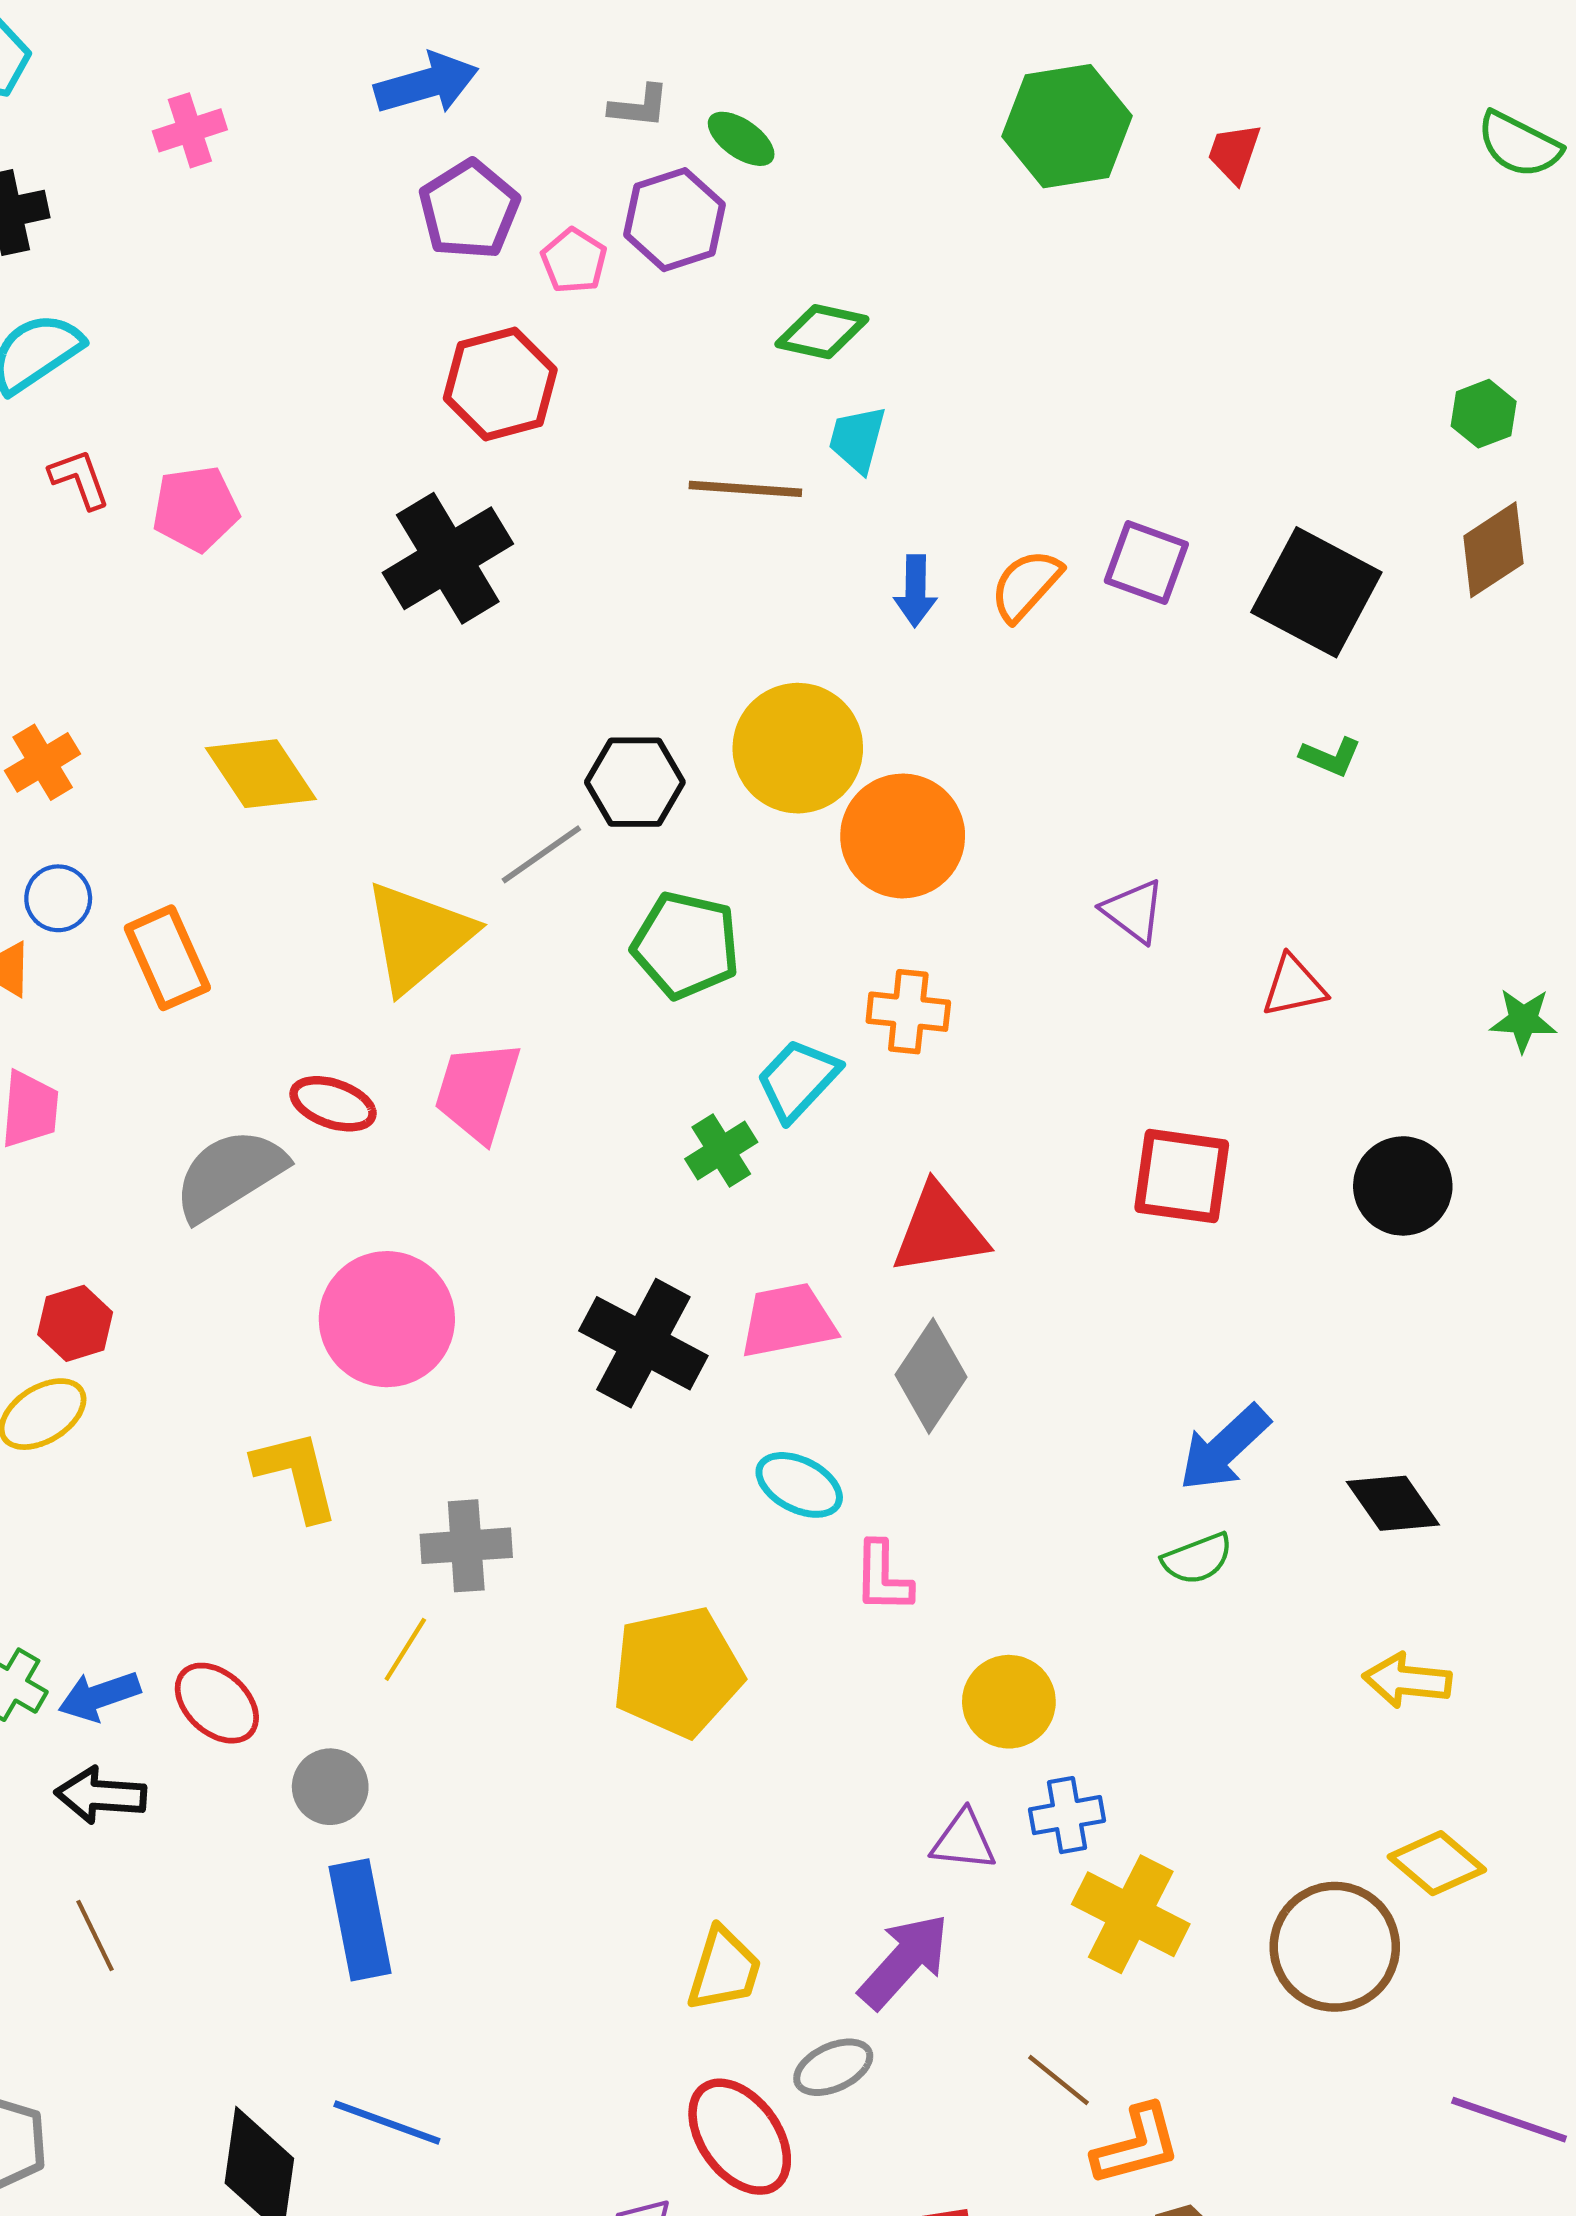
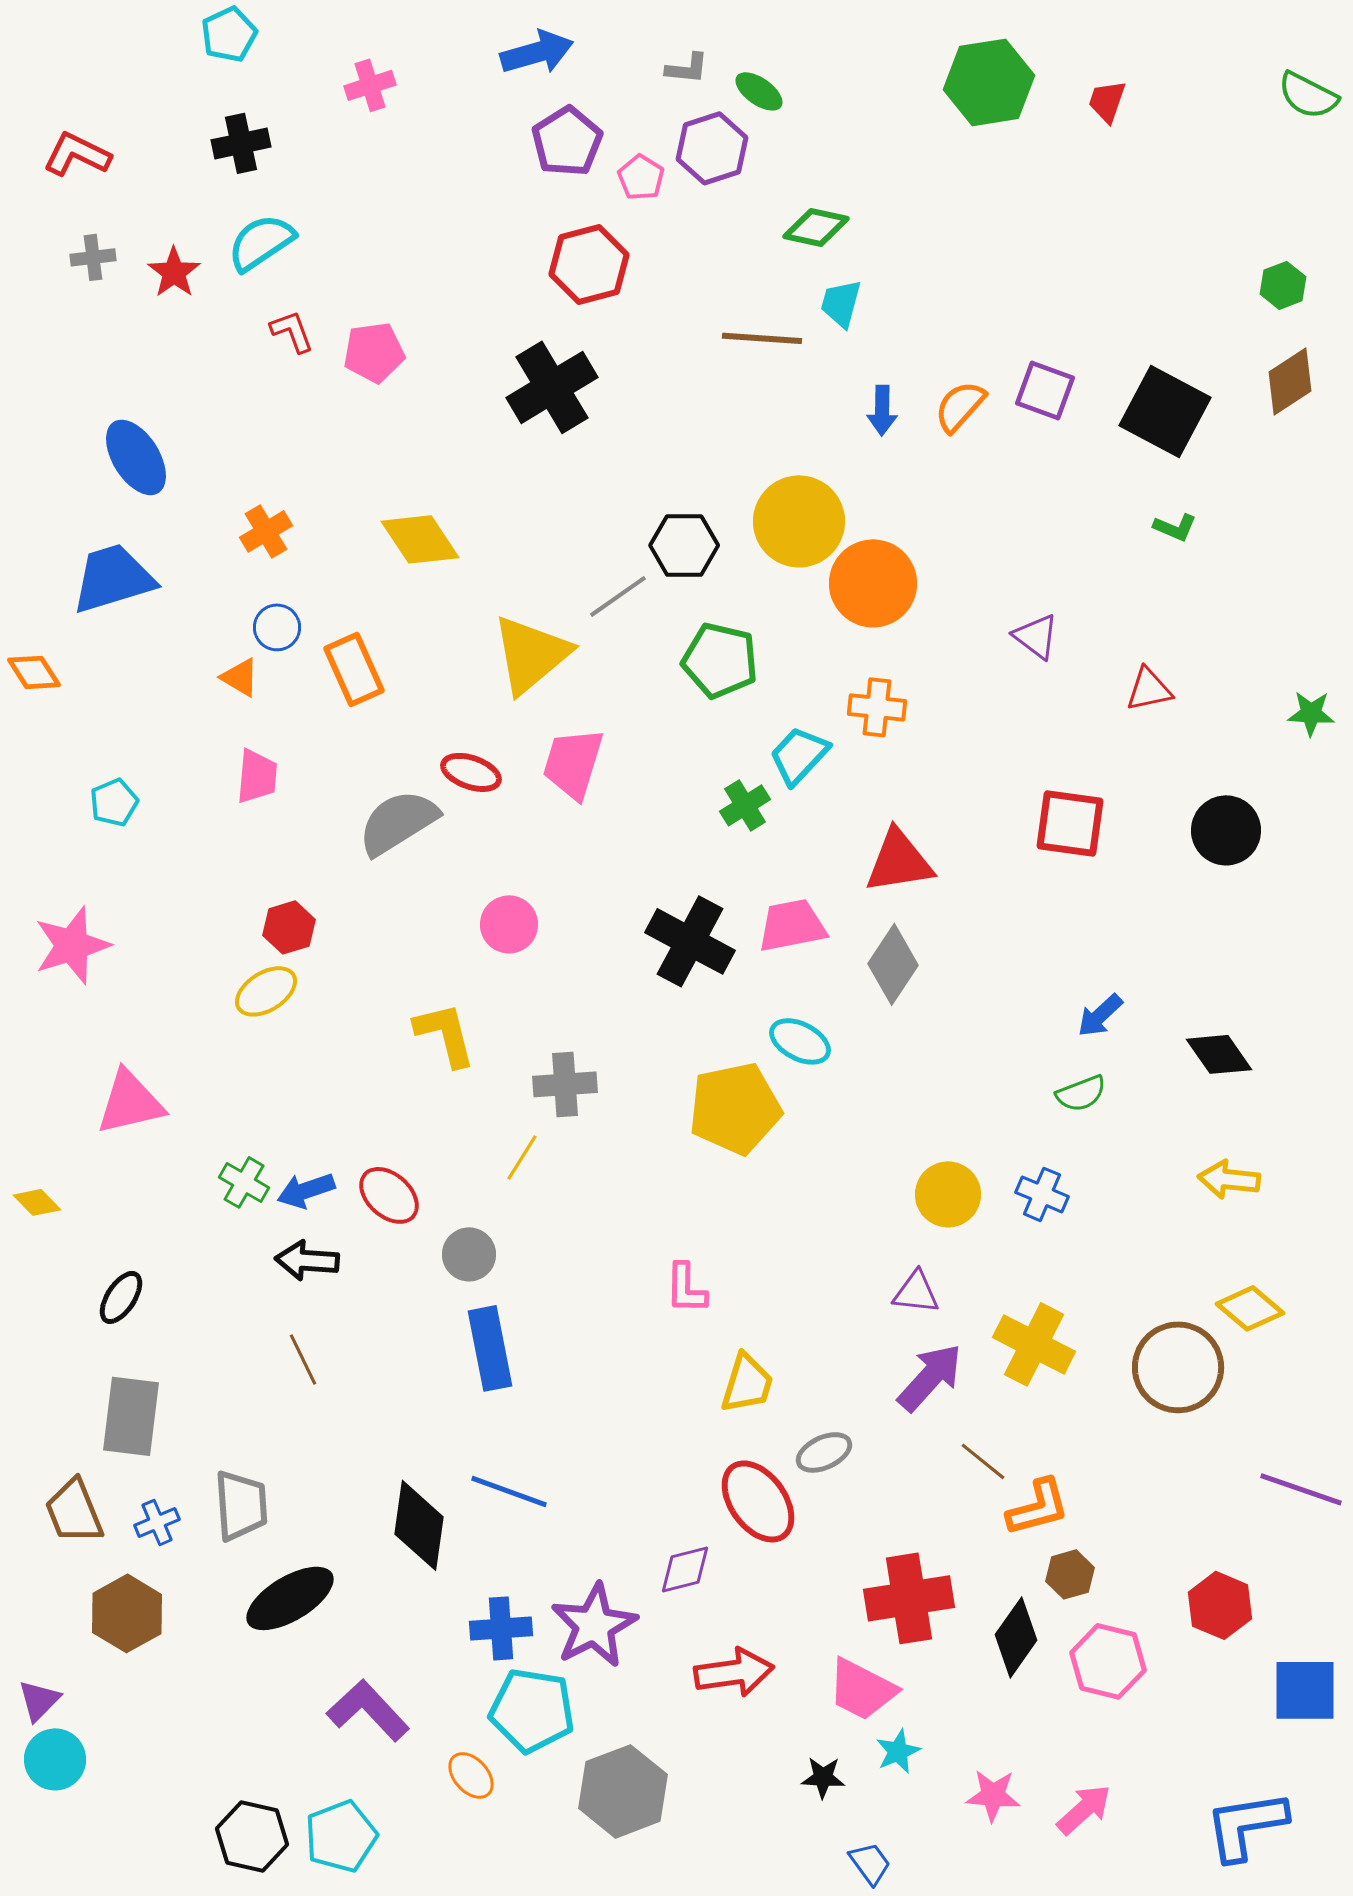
pink circle: (387, 1319) -> (509, 924), size x0.6
blue arrow: (1224, 1448) -> (1100, 1015), size x0.7
pink L-shape: (883, 1577) -> (686, 1288), moved
yellow pentagon: (677, 1672) -> (735, 1108), moved
blue cross: (1067, 1815) -> (1042, 1194), moved, turned 33
purple arrow: (904, 1961) -> (930, 1377), moved

